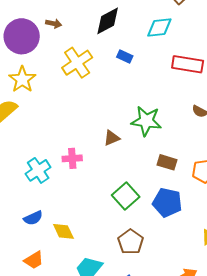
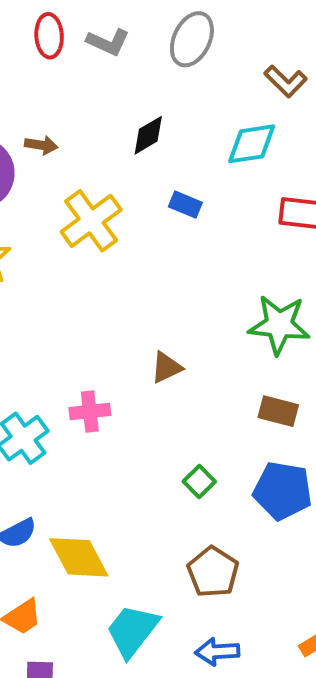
black diamond: (108, 21) -> (148, 135), size x0.7
green star: (146, 121) -> (279, 325), moved
green square: (126, 196) -> (199, 482), size x0.6
yellow diamond: (63, 231) -> (79, 557), size x1.4

